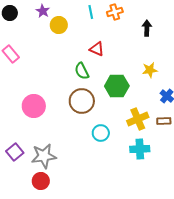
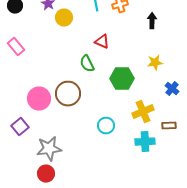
brown circle: (82, 101) -> (68, 94), moved
brown rectangle: (164, 121) -> (169, 126), moved
purple square: (15, 152) -> (20, 127), moved

